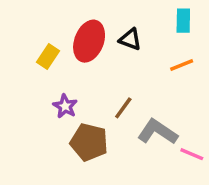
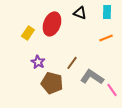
black triangle: (130, 39) -> (80, 13), moved
pink line: (192, 154) -> (112, 90), turned 32

